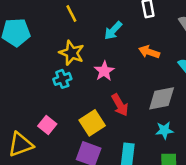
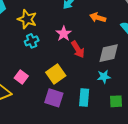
yellow star: (72, 53) -> (27, 19), moved
red arrow: (120, 105) -> (78, 49), moved
cyan star: (164, 130) -> (104, 77), moved

